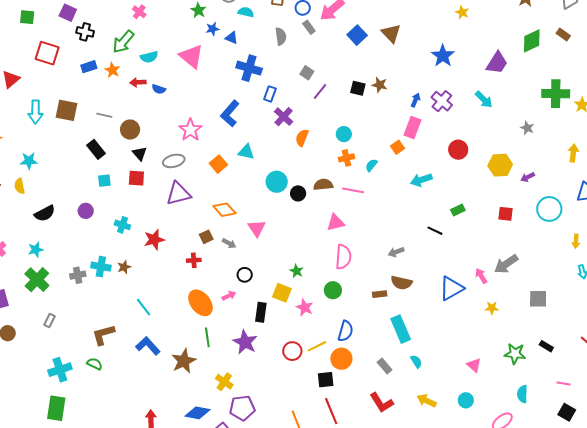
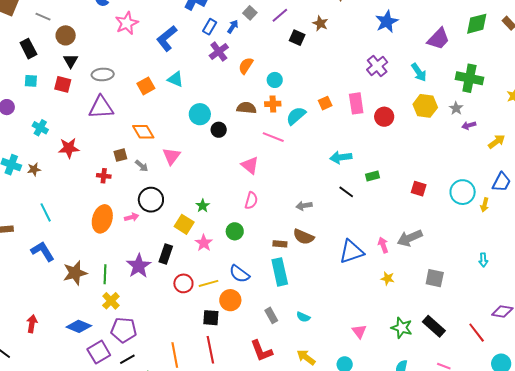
brown star: (380, 85) -> (320, 23), moved
purple line: (320, 91) -> (280, 15), moved
green cross: (556, 94) -> (469, 78), moved
blue arrow: (416, 100) -> (233, 27), moved
pink rectangle: (413, 128) -> (356, 103), moved, turned -40
pink star: (190, 130) -> (127, 23), moved
orange semicircle: (302, 138) -> (246, 66), moved
yellow arrow: (573, 153) -> (497, 142), turned 36
cyan semicircle: (371, 165) -> (296, 116), size x1.5
yellow hexagon: (500, 165) -> (425, 106), moved
purple arrow: (528, 177) -> (469, 125), moved
cyan arrow: (421, 180) -> (341, 157), moved
brown semicircle: (323, 185) -> (246, 108), moved
pink triangle: (335, 223) -> (250, 165), turned 42
yellow arrow: (576, 241) -> (485, 205), moved
pink semicircle: (343, 257) -> (251, 201), size x0.7
black circle: (245, 275) -> (151, 200), size x1.6
orange ellipse: (200, 303) -> (102, 219), turned 44
black rectangle: (261, 312) -> (166, 254), moved
cyan rectangle: (401, 329) -> (280, 272), moved
blue semicircle: (345, 331) -> (239, 274), turned 100
green line: (207, 337) -> (105, 274), moved
black rectangle: (546, 346) -> (434, 326), size x1.6
cyan semicircle: (416, 362) -> (303, 317), turned 136

